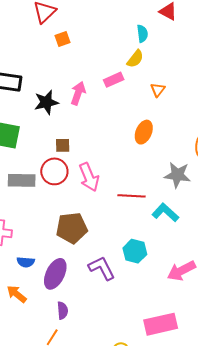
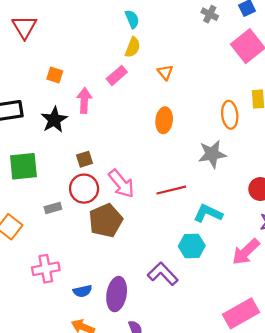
orange square: (62, 39) -> (55, 75), moved, turned -35
gray rectangle: (22, 180) -> (53, 208), size x0.6
cyan L-shape: (165, 213) -> (208, 213), moved
brown pentagon: (72, 228) -> (106, 221), moved

